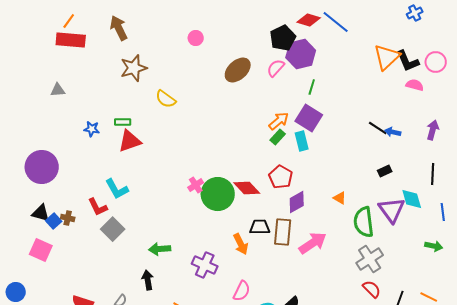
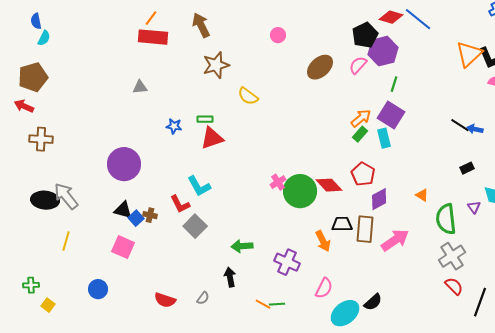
purple triangle: (392, 210) -> (474, 207), size x0.5

